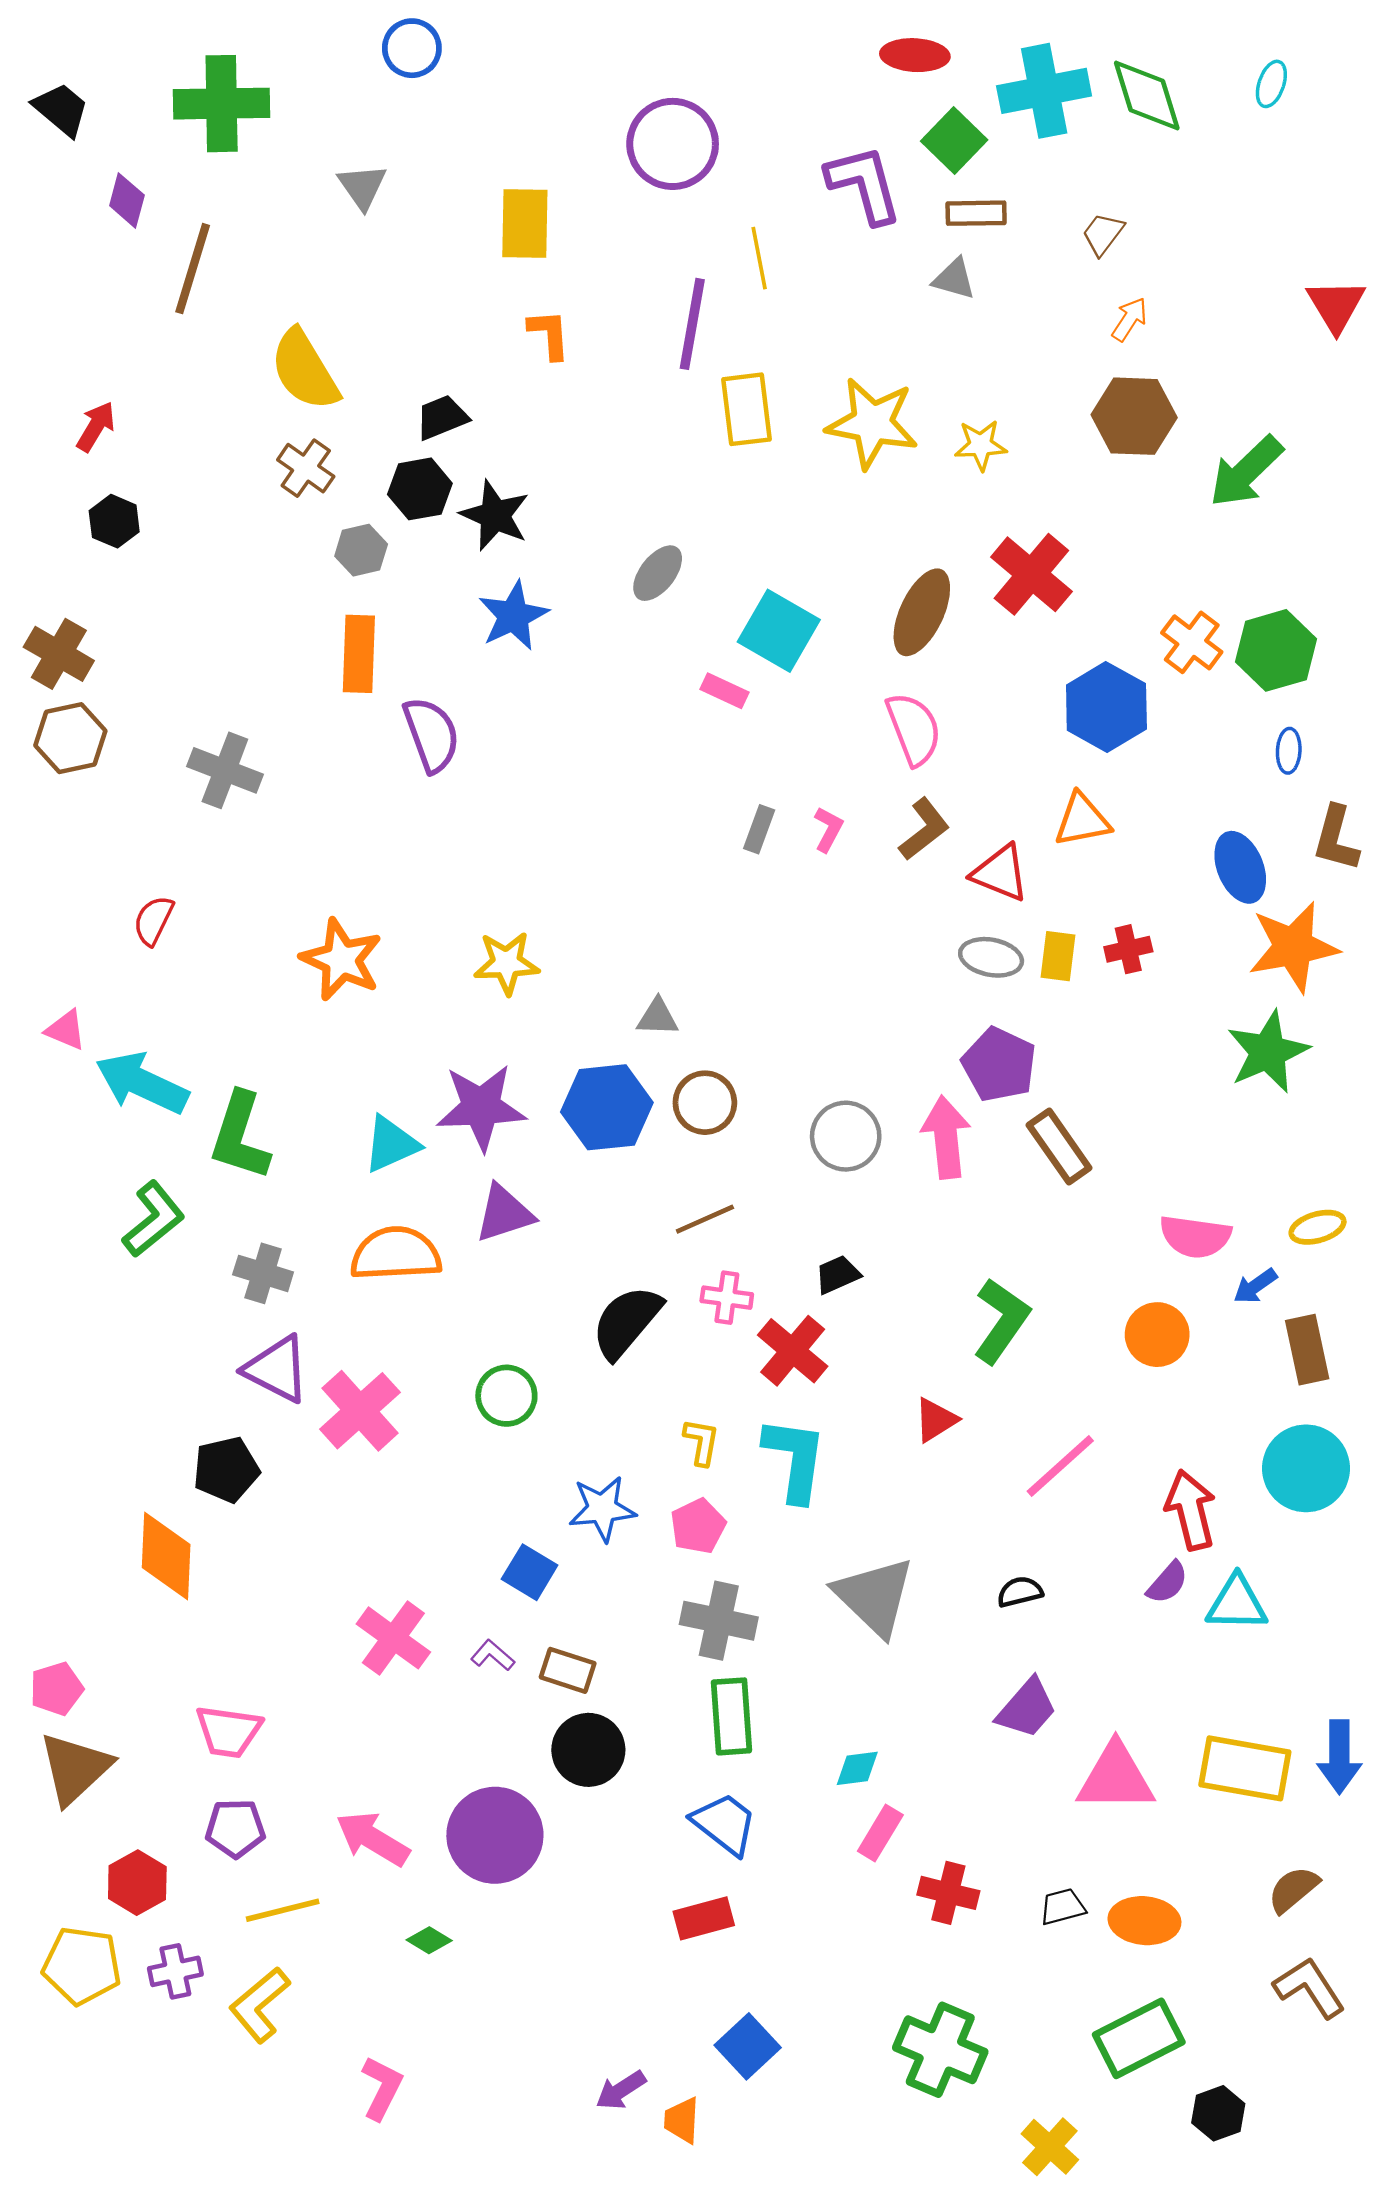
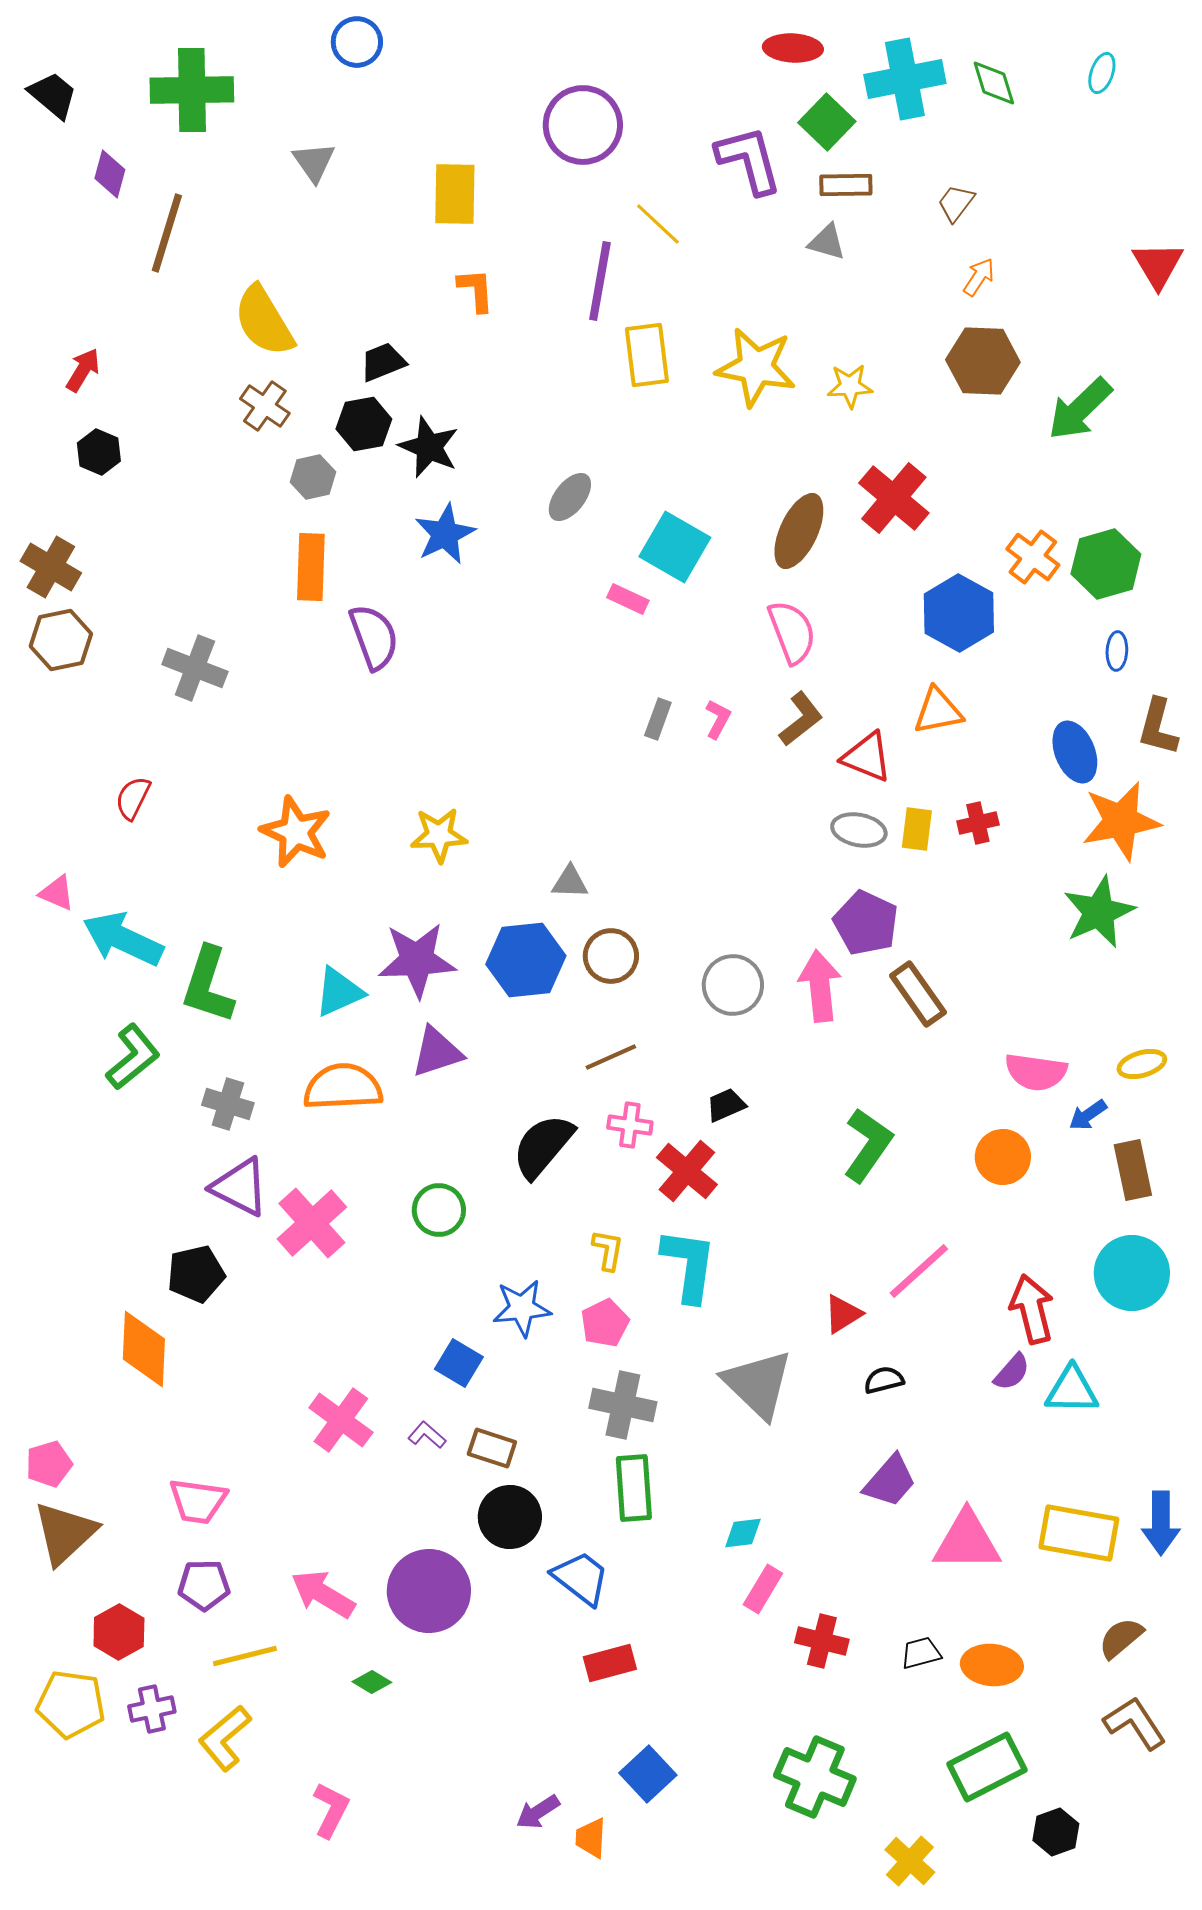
green diamond: (1147, 95) -> (994, 83), size x0.7
yellow line: (759, 258) -> (658, 224), turned -36
red triangle: (936, 1420) -> (843, 1314), moved
blue trapezoid: (725, 1824) -> (581, 1578), moved

